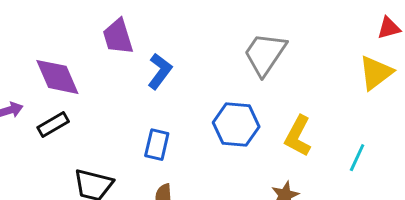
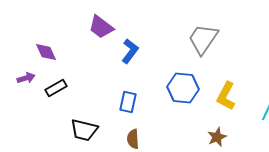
purple trapezoid: (118, 37) -> (101, 27), turned -36
purple diamond: (57, 77) -> (46, 52), moved, size x0.7

